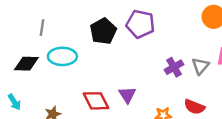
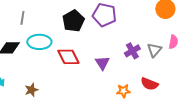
purple triangle: (127, 95) -> (102, 63), moved
red diamond: (96, 101) -> (68, 57), moved

